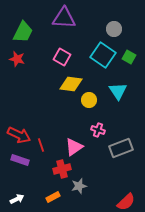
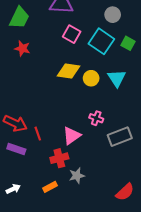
pink square: (62, 57) -> (72, 34), moved
red star: (17, 59) -> (22, 48), moved
yellow circle: (89, 100) -> (91, 78), moved

